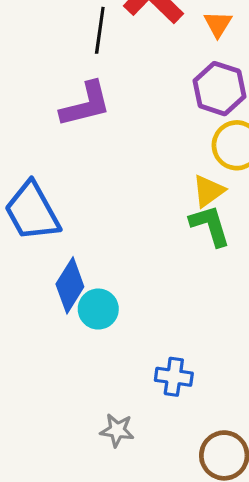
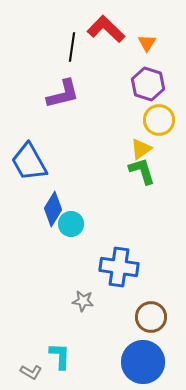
blue cross: (174, 377) -> (119, 267), size x1.6

